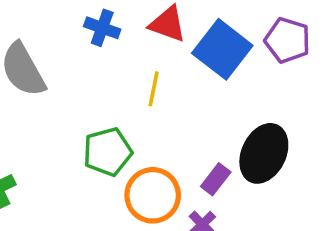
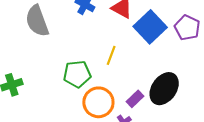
yellow line: (154, 89) -> (111, 55), moved

